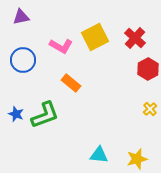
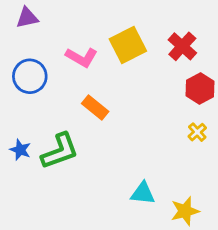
yellow cross: (150, 109) -> (197, 132), moved
cyan triangle: (99, 155) -> (143, 193), moved

